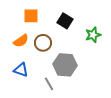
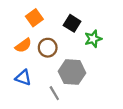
orange square: (31, 16) -> (34, 18), turned -35
green star: (93, 35) -> (93, 39), moved

